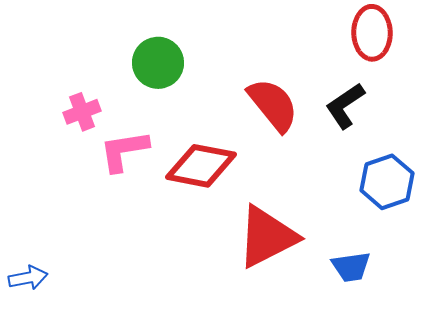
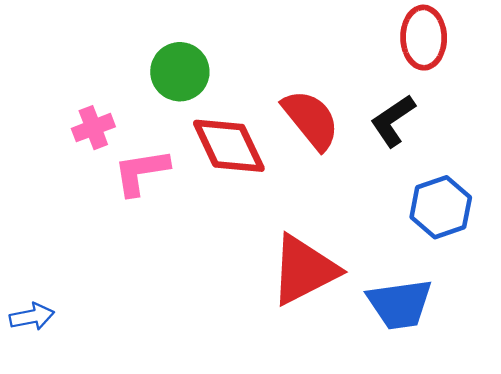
red diamond: (201, 166) -> (229, 146), moved, turned 54
blue trapezoid: (351, 267) -> (400, 304), size x1.5

